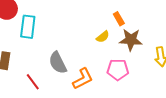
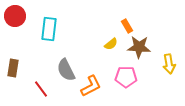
cyan rectangle: (28, 27) -> (49, 29), moved

